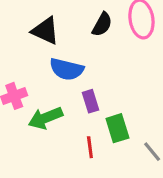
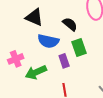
black semicircle: (102, 24) -> (70, 24), moved, turned -77
green rectangle: (117, 128) -> (79, 48), moved

